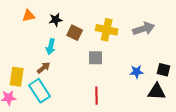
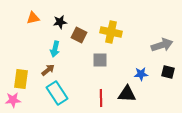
gray arrow: (144, 29) -> (162, 45), moved
cyan rectangle: (40, 91) -> (57, 93), moved
black triangle: (157, 92) -> (127, 94), moved

